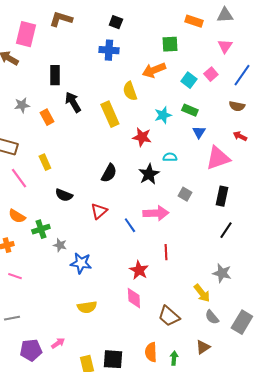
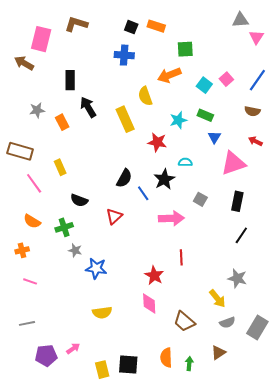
orange rectangle: (194, 21) -> (156, 26), moved
pink triangle: (225, 46) -> (256, 37), moved
blue line: (130, 225) -> (143, 193), moved
green cross: (41, 229) -> (64, 227), moved
gray semicircle: (212, 317) -> (227, 322), turned -70

